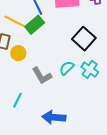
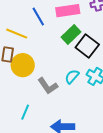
green rectangle: (35, 25) -> (71, 34), moved
yellow circle: (18, 53) -> (23, 65), size x1.5

